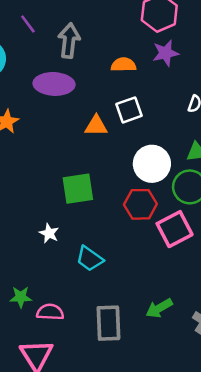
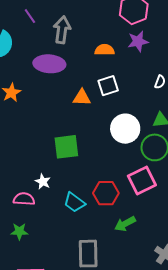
red hexagon: (140, 204) -> (106, 193), moved
green arrow: (159, 308) -> (125, 224), moved
pink semicircle: (50, 312) -> (24, 199), moved

